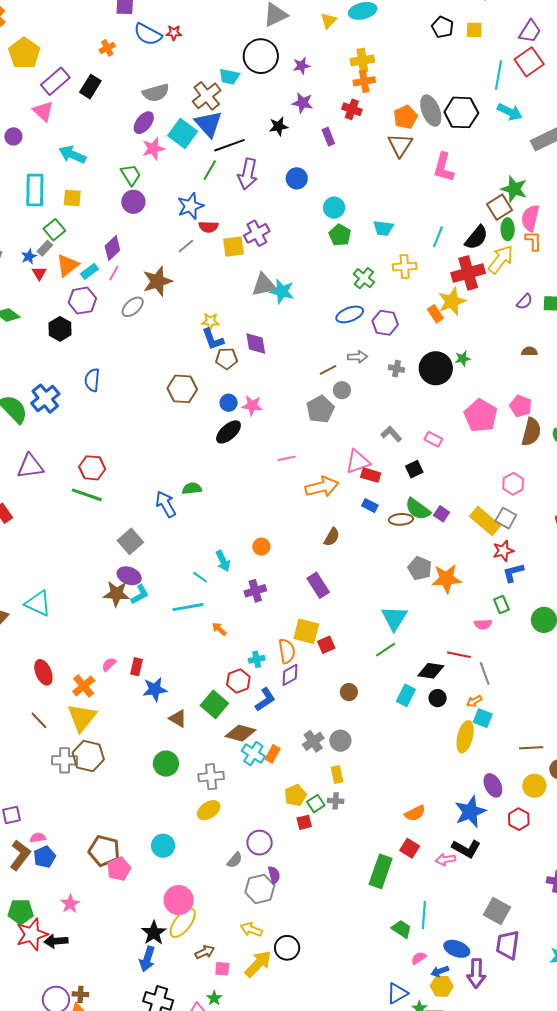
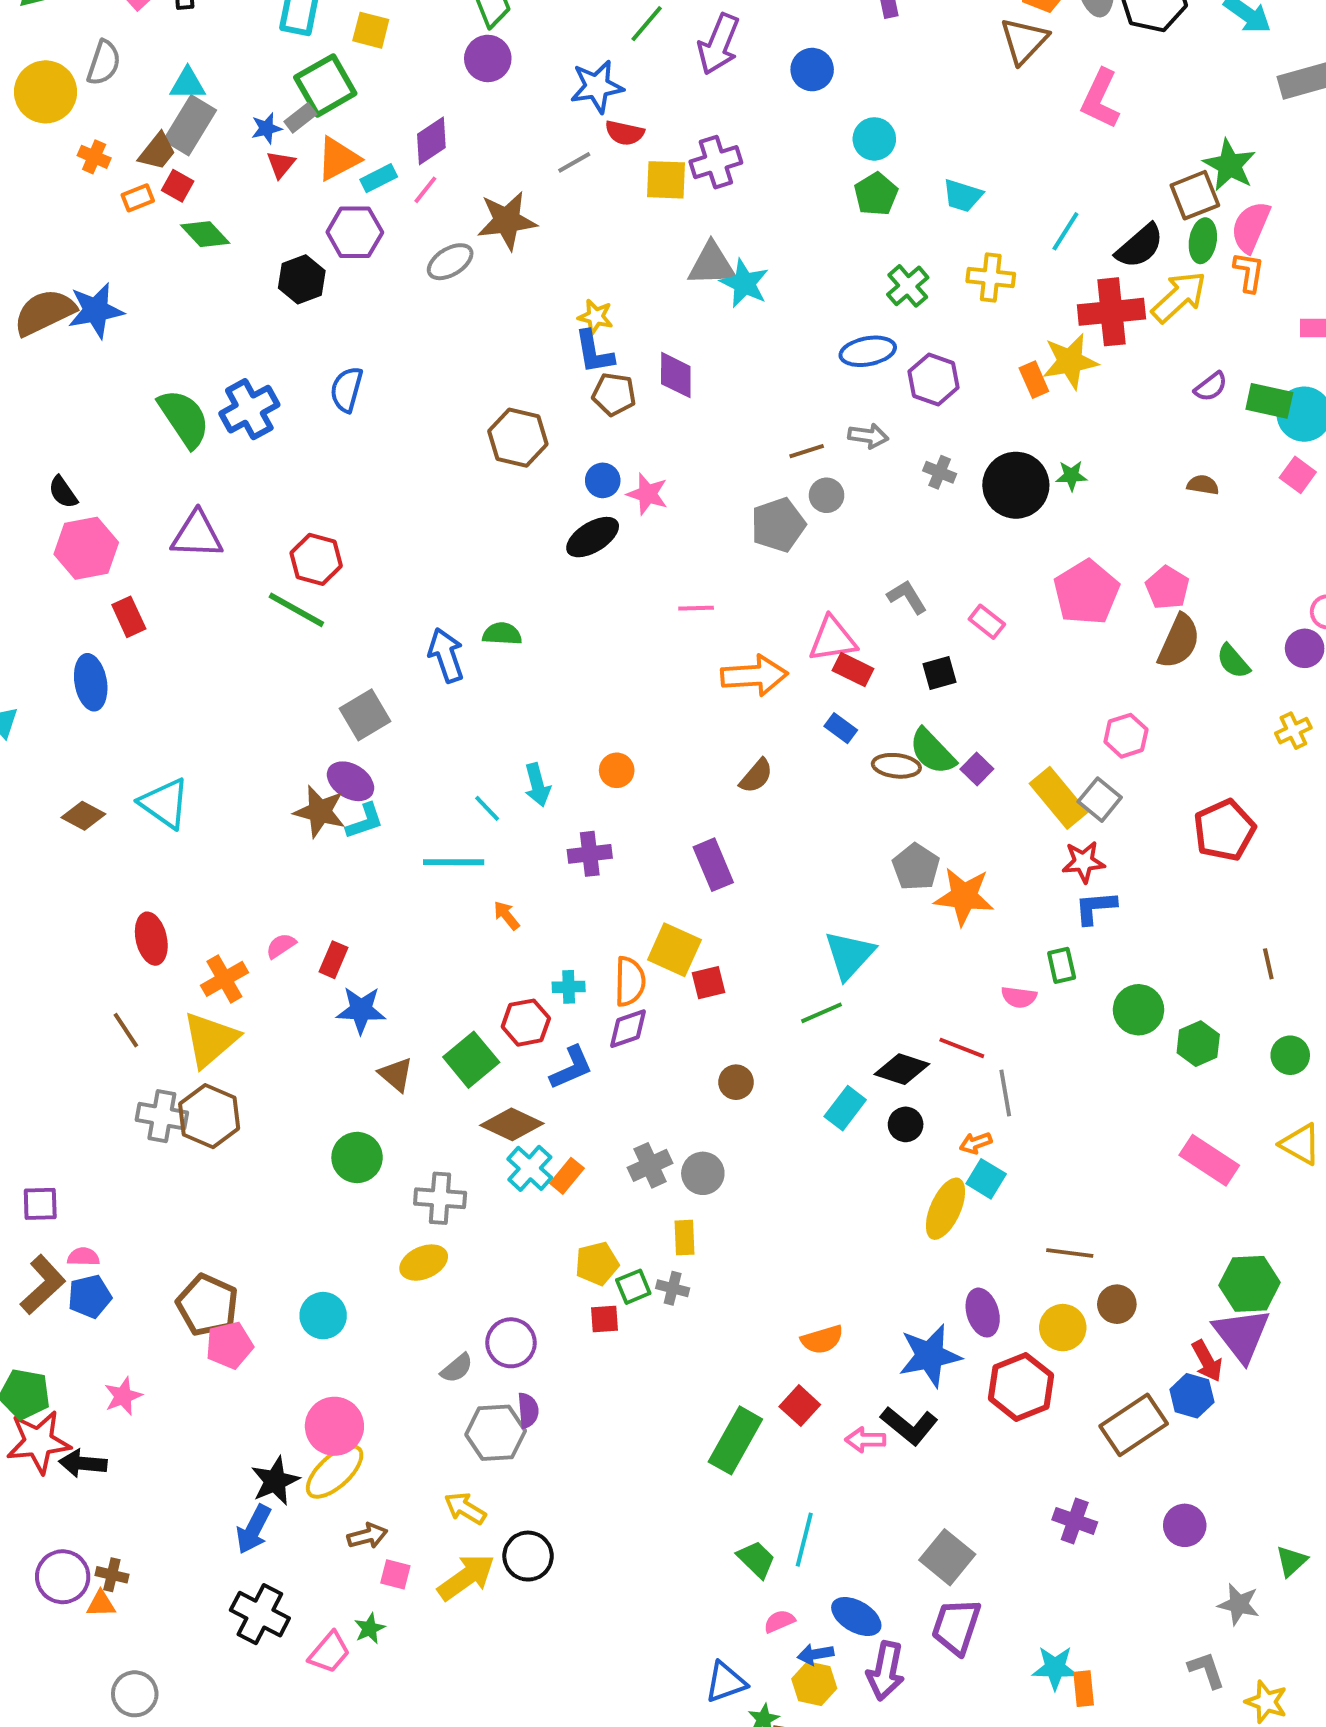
green square: (54, 230) -> (325, 85), size x1.4
red hexagon: (519, 819) -> (1021, 1387), size x1.5

